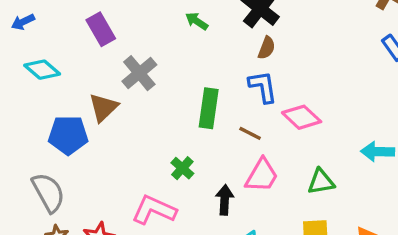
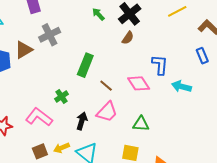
green arrow: (197, 21) -> (98, 14), moved
blue L-shape: (263, 87) -> (160, 65), moved
cyan arrow: (377, 152) -> (181, 86), moved

